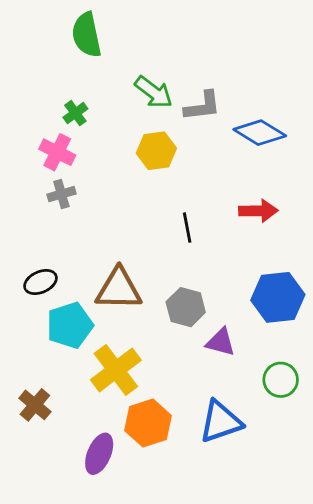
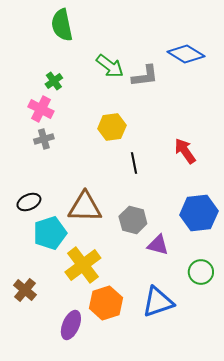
blue diamond: (260, 133) -> (186, 54), moved
yellow hexagon: (156, 151) -> (112, 127), moved
red arrow: (258, 211) -> (185, 151), turned -124

